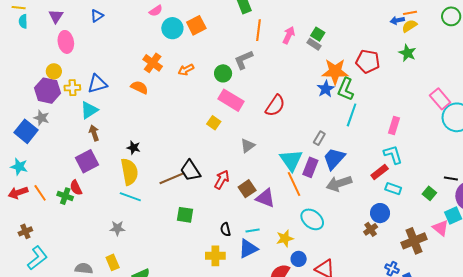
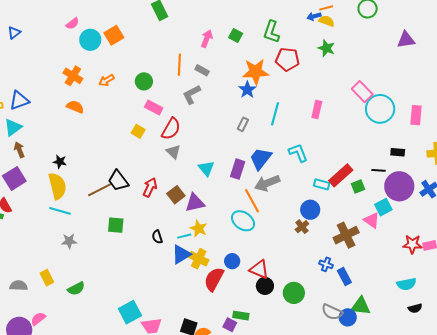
yellow semicircle: (409, 26) -> (327, 21), turned 56
orange line: (259, 30) -> (179, 65), moved
gray rectangle: (314, 44) -> (202, 70), moved
gray L-shape: (244, 60) -> (192, 95), moved
orange semicircle: (139, 87) -> (75, 107), moved
green L-shape: (346, 89) -> (271, 32), moved
pink rectangle: (231, 100) -> (154, 108), size x0.7
red semicircle: (275, 106) -> (171, 129), moved
pink rectangle: (394, 126) -> (317, 109), moved
gray rectangle: (319, 138) -> (243, 124), moved
gray triangle: (248, 146) -> (173, 152), turned -35
cyan L-shape: (393, 155) -> (298, 153), moved
cyan triangle: (291, 160) -> (206, 168), moved, size x0.7
red rectangle: (380, 172) -> (341, 175), moved, size x1.4
orange line: (294, 184) -> (252, 201), moved
green square: (429, 193) -> (358, 187), turned 32
purple triangle: (265, 198) -> (195, 203), turned -30
gray star: (117, 228) -> (69, 241), moved
yellow star: (285, 238) -> (199, 228), moved, turned -30
yellow cross: (215, 256) -> (199, 259), moved, turned 30

